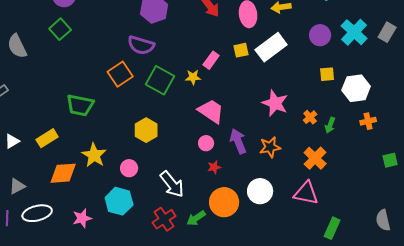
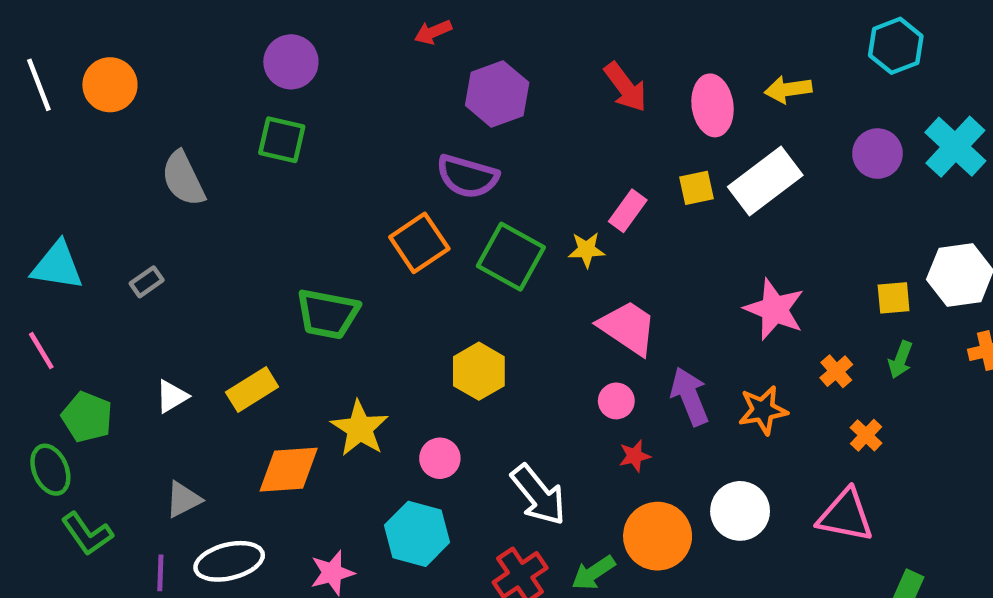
green square: (60, 29) -> (282, 140), turned -35
yellow square: (327, 74) -> (894, 298), moved
orange cross: (310, 117) -> (836, 371), moved
orange cross: (315, 158) -> (866, 435), size x0.6

